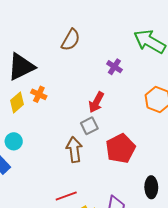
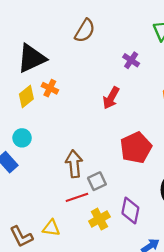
gray square: (89, 126) -> (97, 181), moved
brown arrow: (74, 150) -> (74, 164), moved

